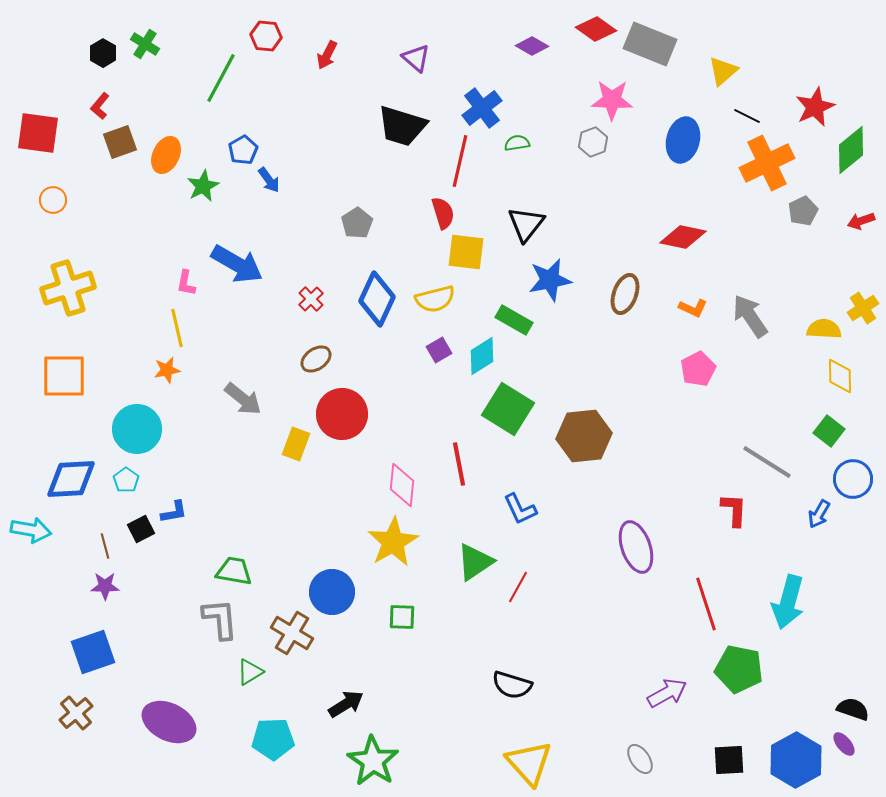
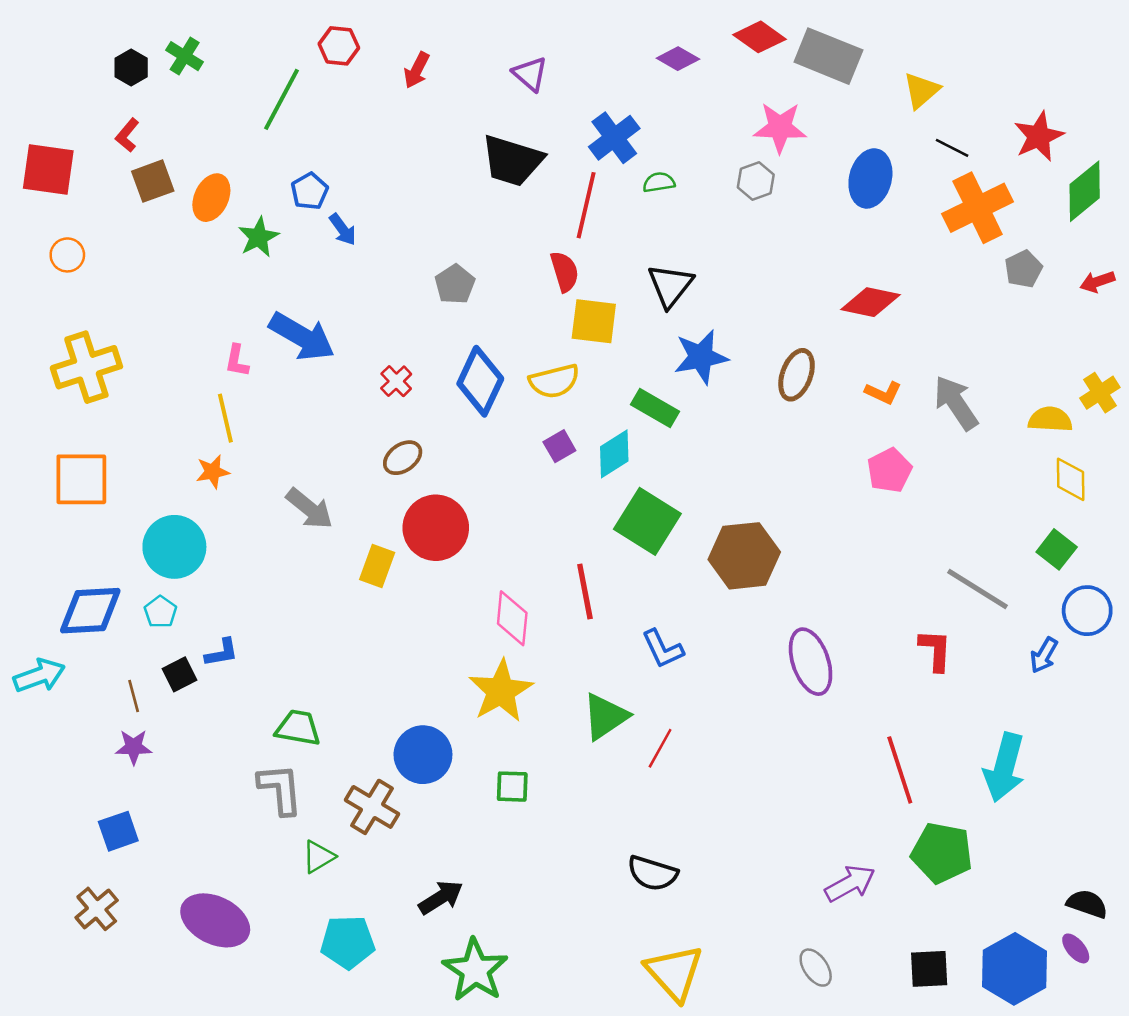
cyan arrow: (31, 530) -> (39, 676), turned -30
purple ellipse: (636, 547) -> (811, 662), moved
blue square: (93, 652) -> (118, 831), size x0.7

